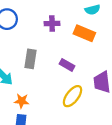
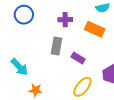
gray rectangle: (31, 59) -> (56, 46), moved

